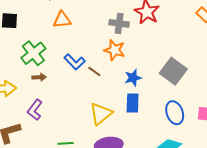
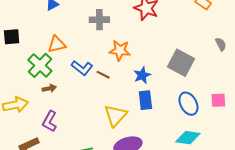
orange triangle: (62, 20) -> (57, 44), moved
gray cross: (119, 23) -> (99, 20), moved

